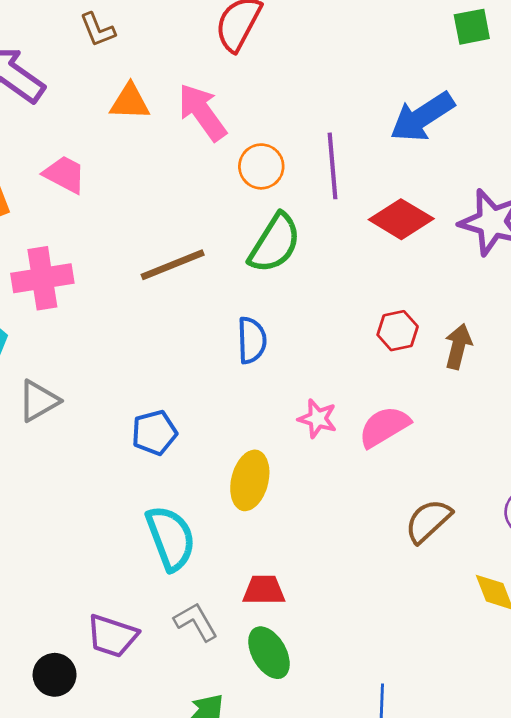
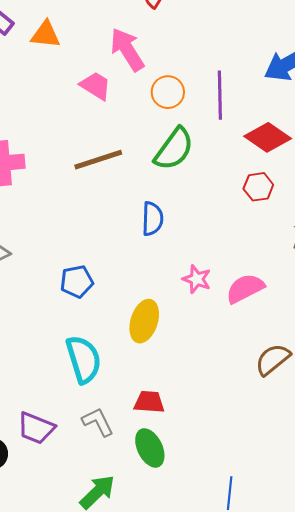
orange triangle: (130, 102) -> (46, 35), moved
pink trapezoid: (65, 174) -> (96, 86), moved
red hexagon: (398, 331) -> (258, 187), moved

